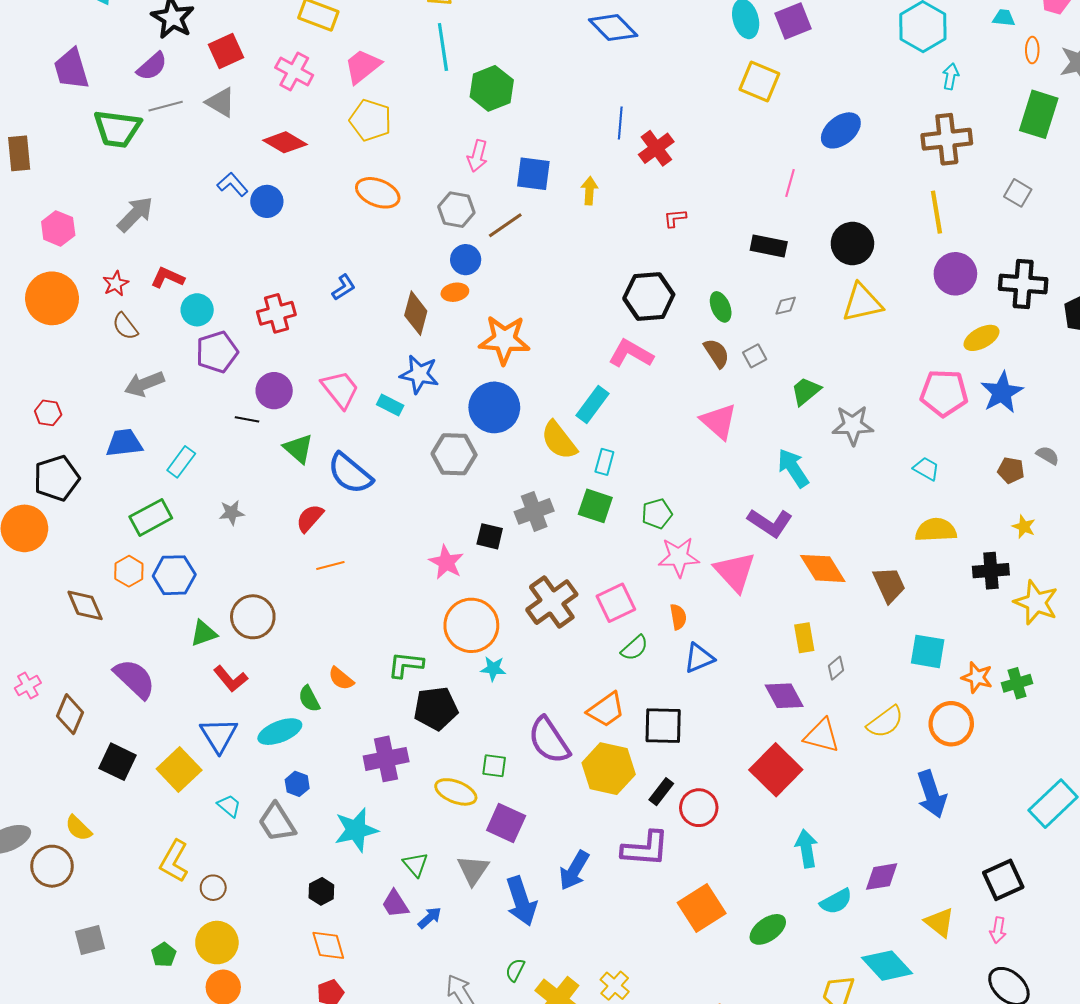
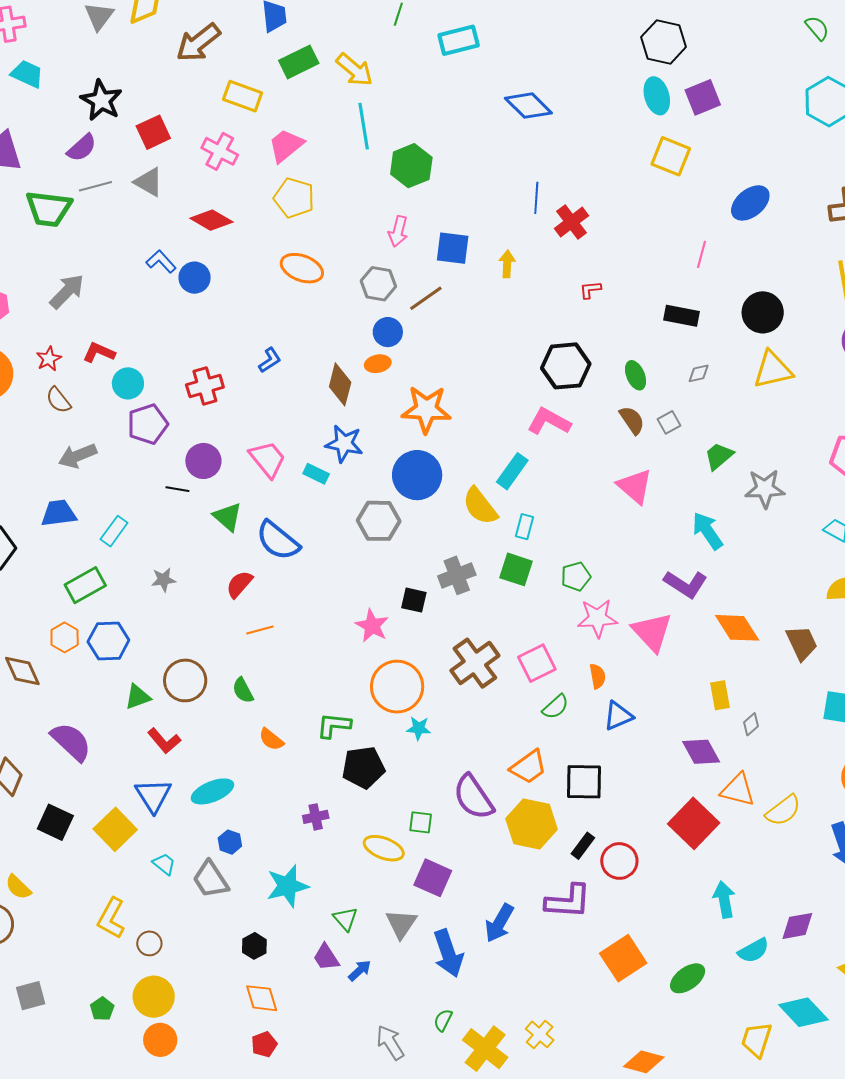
green semicircle: (309, 699) -> (243, 690), moved
yellow semicircle: (885, 722) -> (783, 810), moved
purple cross: (386, 759) -> (316, 817), size x0.6

